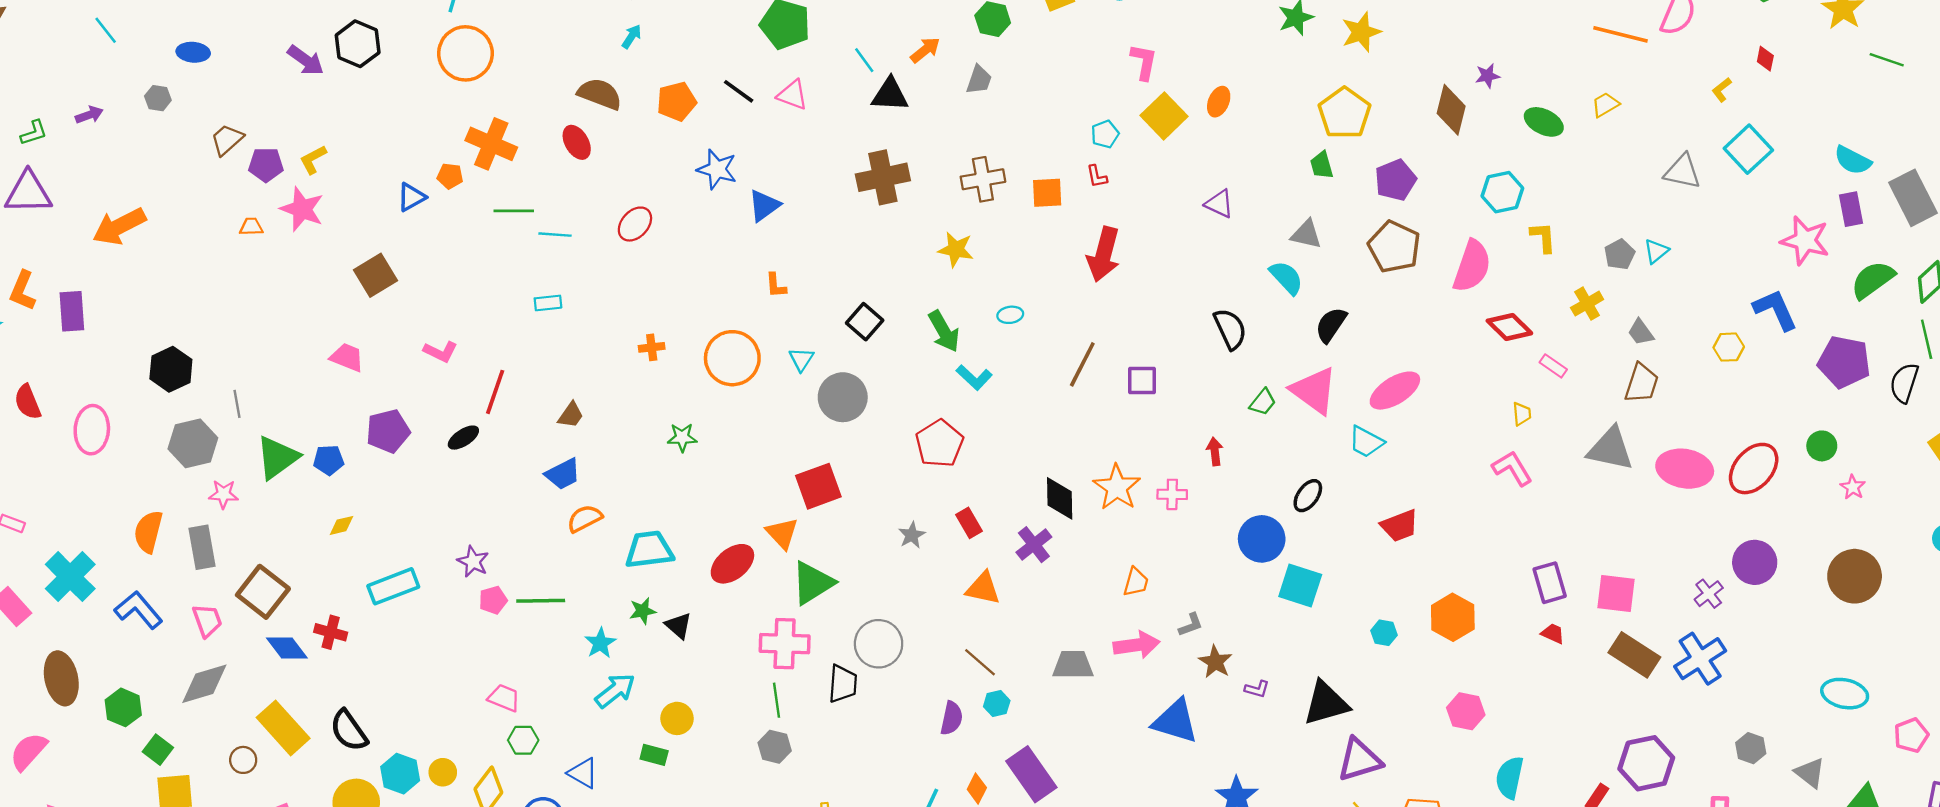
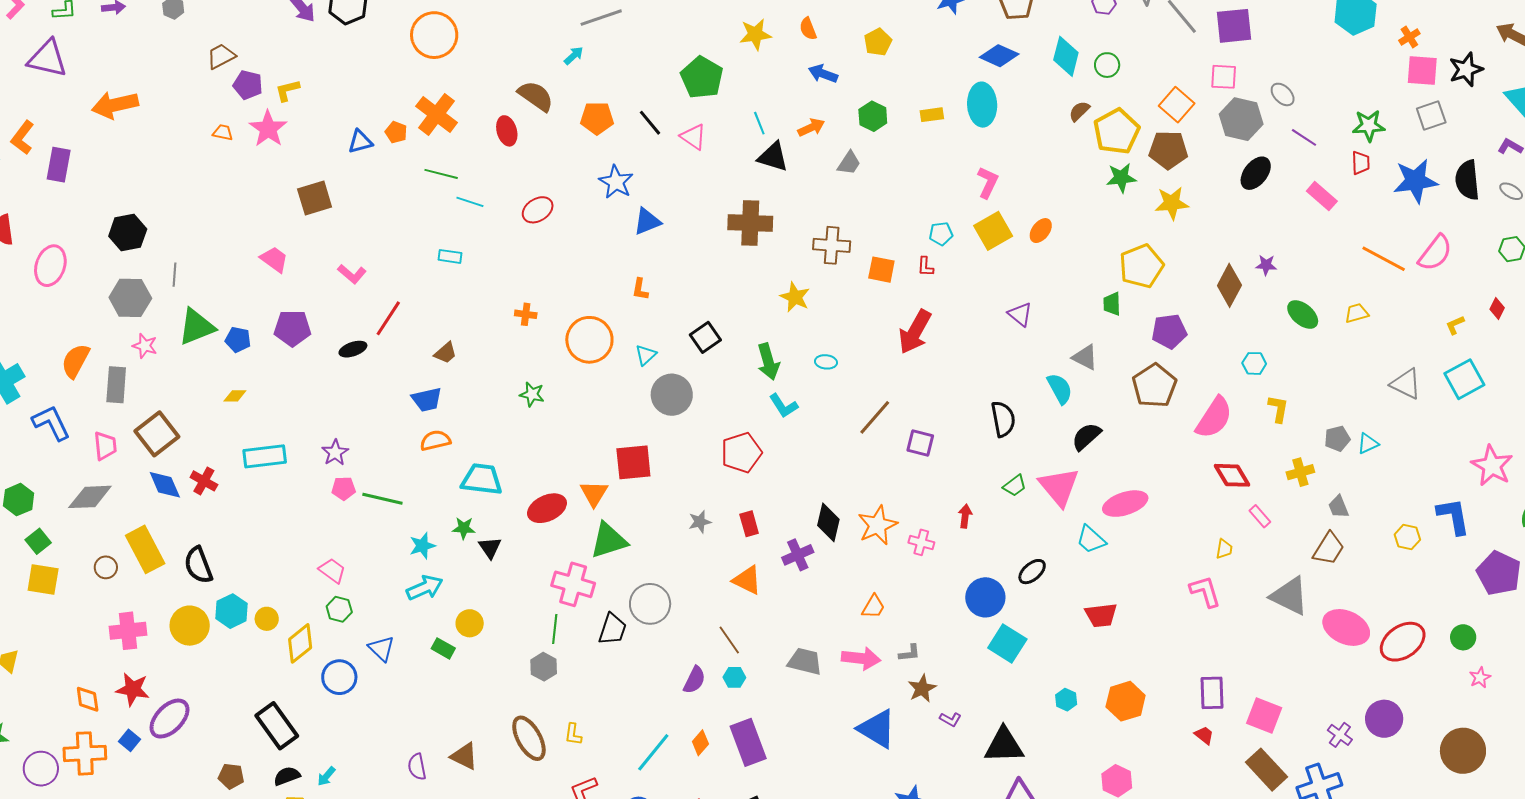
cyan hexagon: (1502, 192) -> (1254, 363), size x0.7
purple cross: (1709, 594) -> (1340, 735), turned -30

